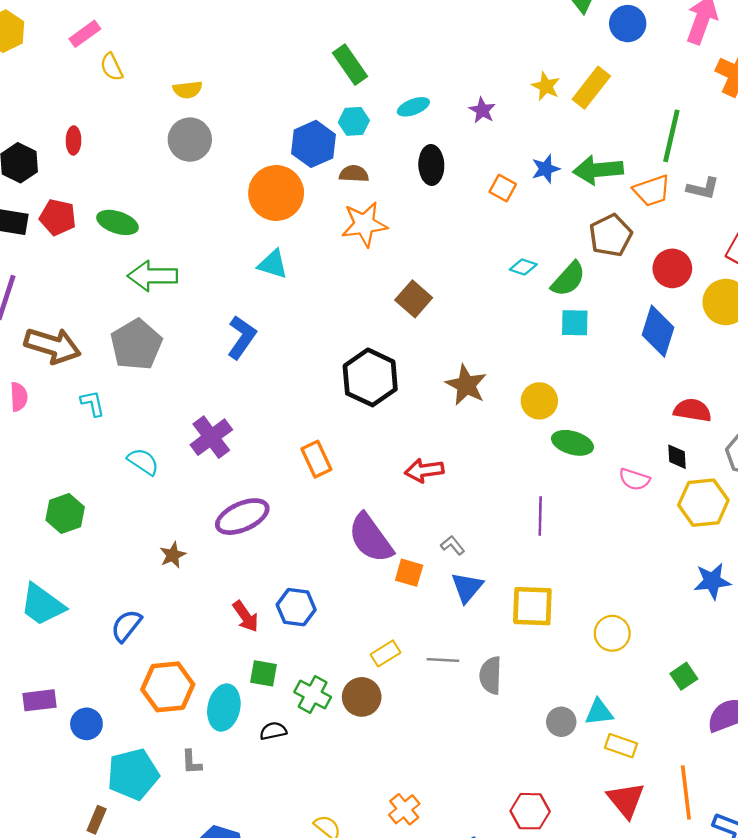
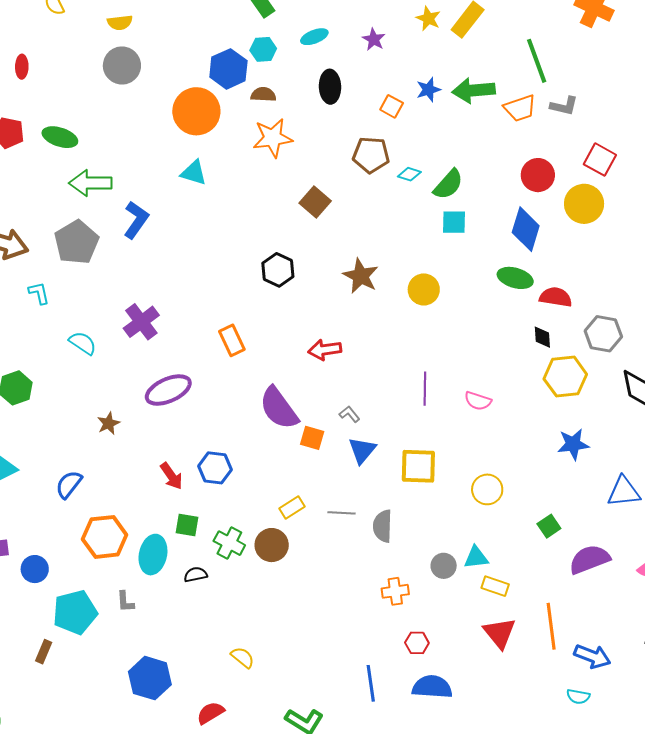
green line: (671, 136) -> (537, 61), turned -33
brown pentagon: (611, 235) -> (371, 155), moved, turned 30
blue L-shape: (242, 337) -> (136, 220), moved
black hexagon: (370, 377) -> (278, 270), size x0.7
green ellipse: (572, 443) -> (515, 278), moved
pink semicircle: (634, 479) -> (478, 401), moved
orange cross: (404, 809) -> (395, 591), moved, turned 32
red hexagon: (530, 811) -> (417, 643), size x0.7

